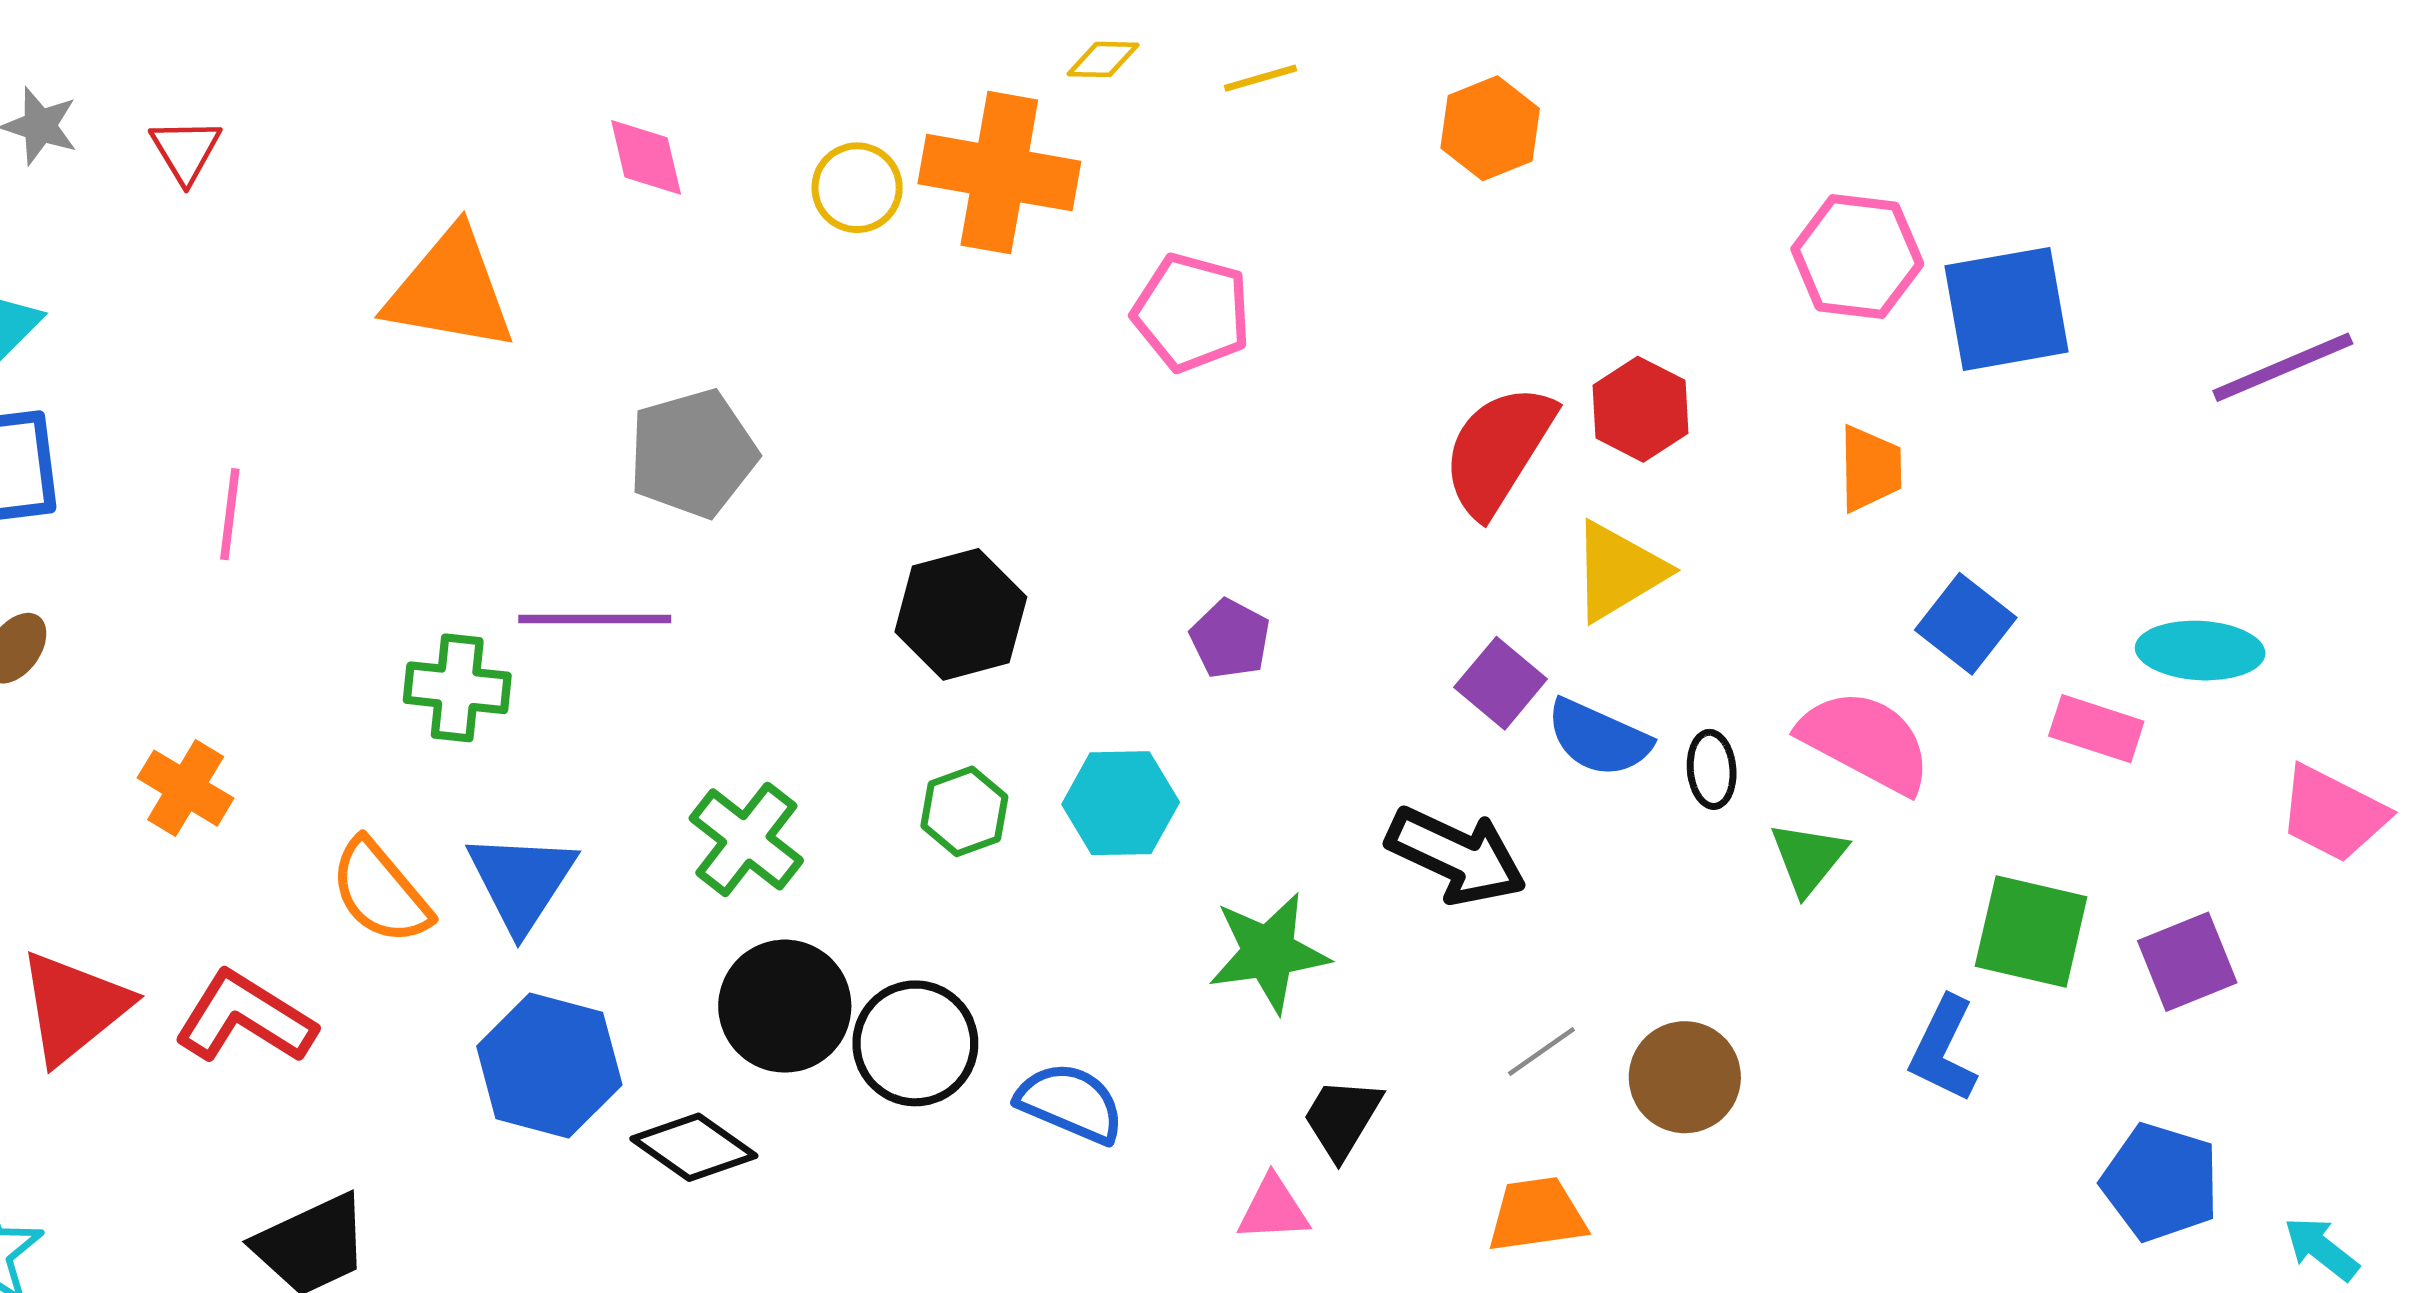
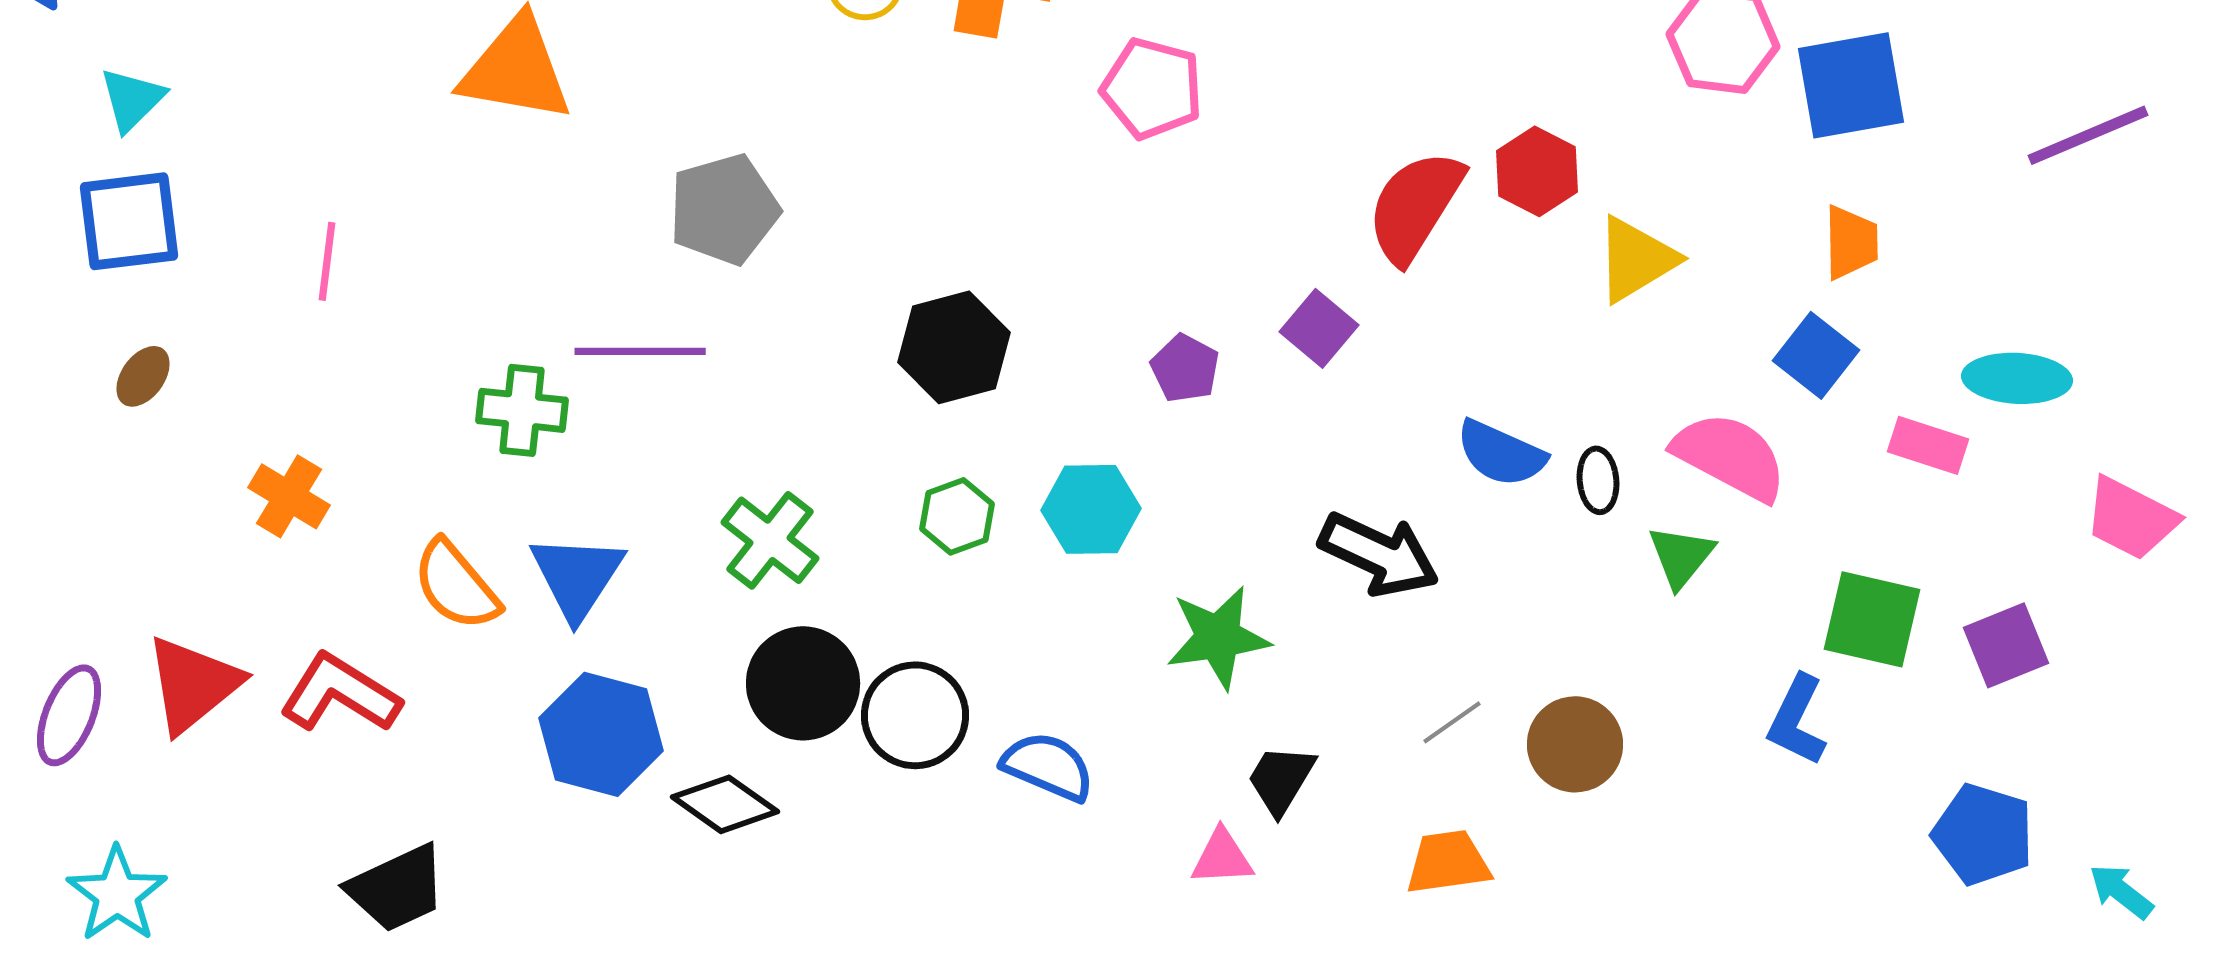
orange trapezoid: (1870, 469) -> (1851, 242), moved
yellow triangle: (1618, 571) -> (1636, 259), moved
purple square: (1501, 683) -> (1319, 328), moved

